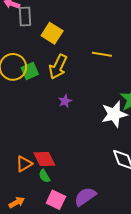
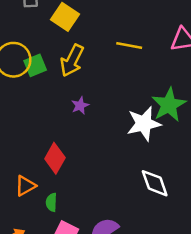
red diamond: (44, 159) -> (55, 158), moved, turned 55
green semicircle: (44, 176) -> (51, 202), turned 32

